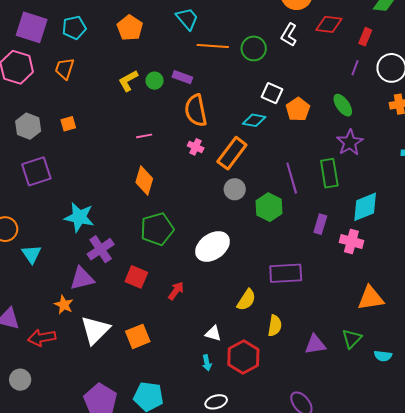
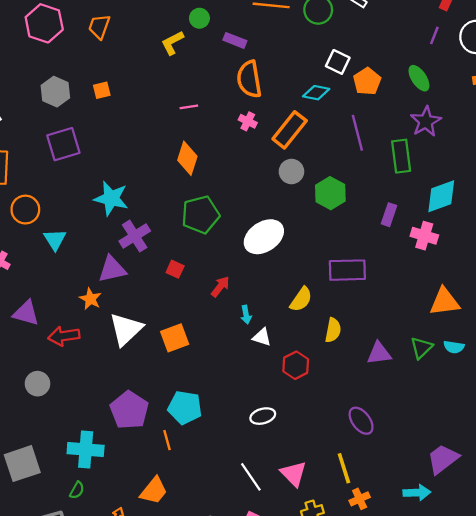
green circle: (155, 81) -> (199, 18), moved
purple line: (292, 178) -> (357, 133), moved
red square: (136, 277) -> (175, 269), size x0.7
cyan semicircle: (383, 356) -> (454, 347), moved
red hexagon: (243, 357) -> (296, 365), size x0.7
cyan arrow: (207, 363) -> (246, 315), moved

